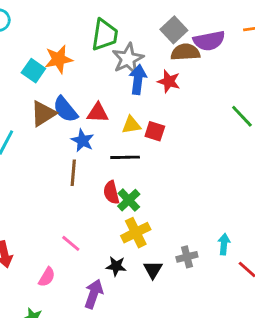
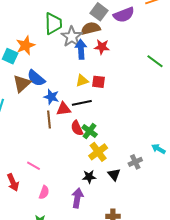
brown semicircle: (185, 52) -> (91, 28), moved
red triangle: (98, 113) -> (64, 109), moved
pink line: (71, 243) -> (34, 166), moved
cyan arrow: (224, 244) -> (158, 149), turned -56

